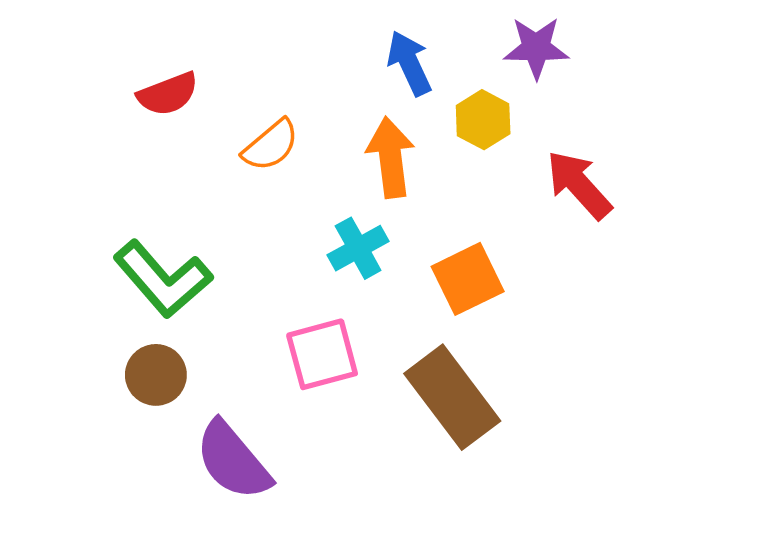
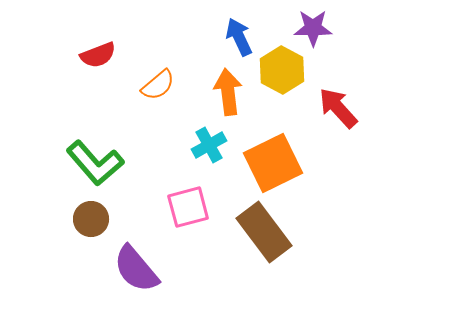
yellow hexagon: (483, 120) -> (282, 70), size x1.4
orange square: (468, 279) -> (273, 163), size x1.4

